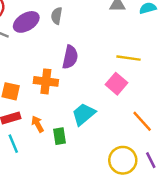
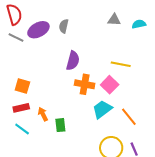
orange cross: (46, 81) -> (85, 84), moved
cyan trapezoid: (84, 114) -> (102, 109), moved
cyan line: (13, 144) -> (22, 129), turned -35

